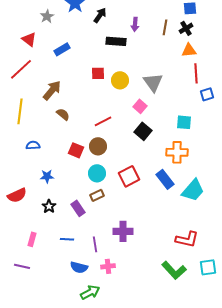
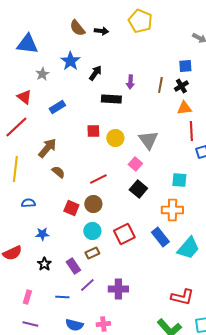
purple line: (95, 244) -> (87, 285), moved, turned 56
purple line: (22, 266) -> (30, 324), moved

